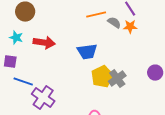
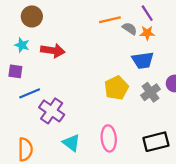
blue trapezoid: (87, 52) -> (143, 60), moved
gray cross: (117, 79) -> (150, 92), moved
blue line: (23, 82) -> (30, 93), turned -42

